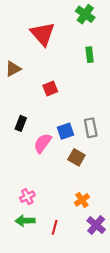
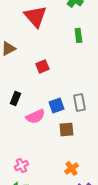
pink semicircle: (43, 143) -> (35, 116), turned -150
brown square: (76, 157) -> (66, 129), turned -35

